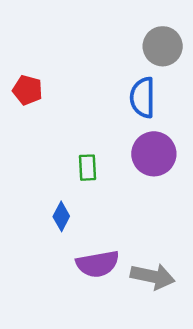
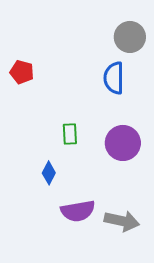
purple circle: (154, 154) -> (123, 143), moved

